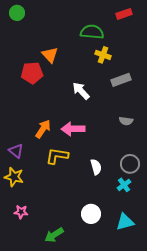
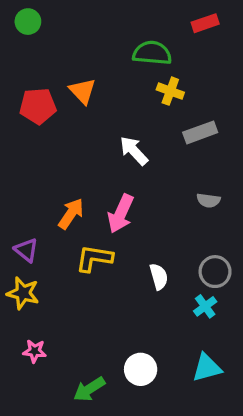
red pentagon: (32, 73) -> (38, 106), moved
pink arrow: (73, 129) -> (121, 214), turned -65
white circle: (91, 214) -> (141, 369), moved

